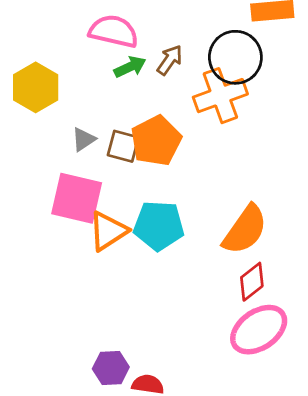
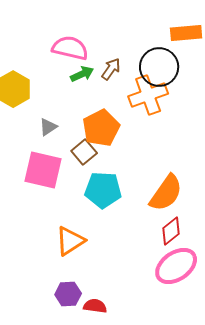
brown square: (123, 146) -> (84, 152), moved, turned 35
orange triangle: (108, 231) -> (70, 241), moved

